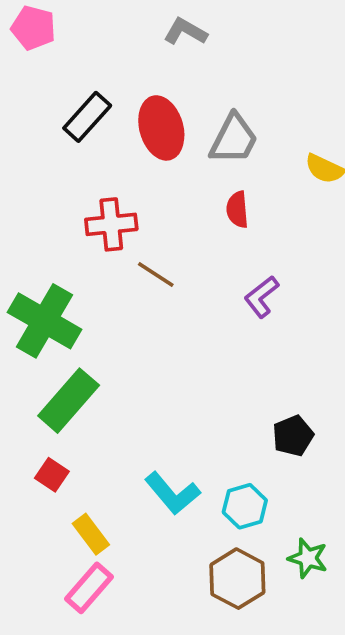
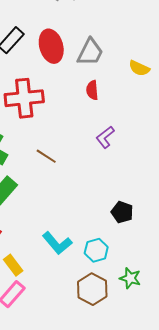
red cross: (111, 224) -> (24, 98), size x1.4
brown line: (156, 274) -> (46, 156), moved
black pentagon: (293, 436) -> (122, 212), turned -30

